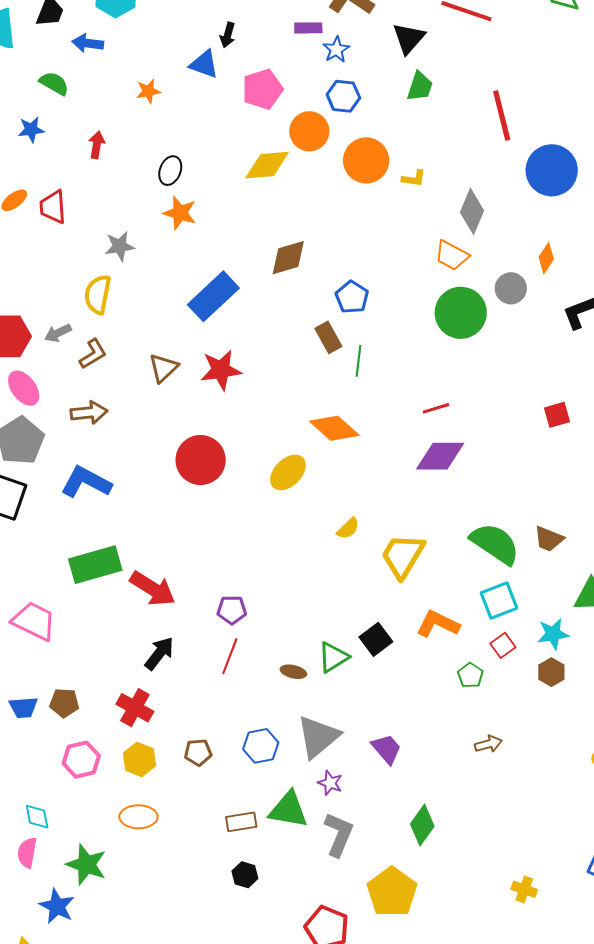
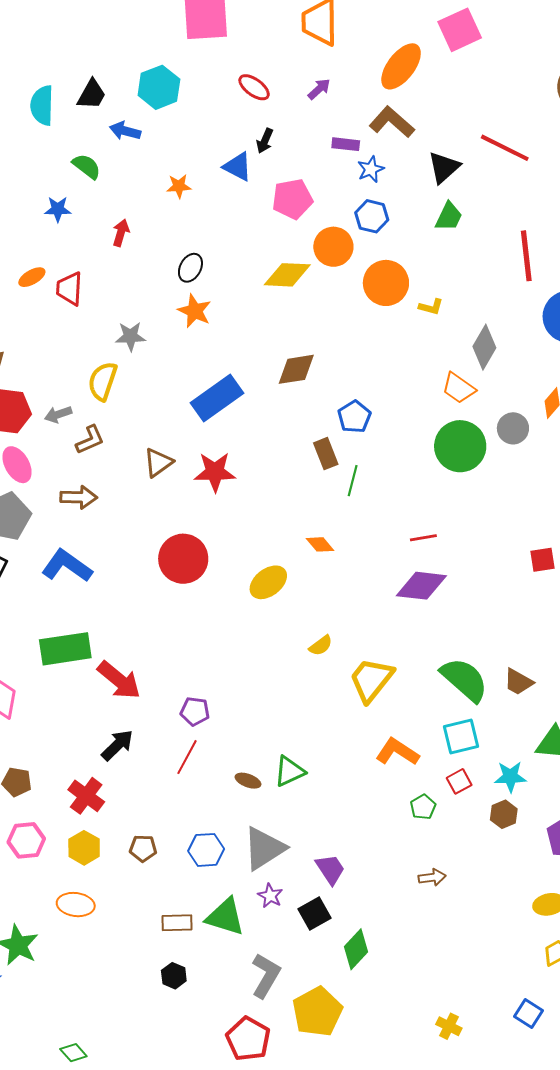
orange diamond: (334, 428) -> (320, 544), size x0.6
black square: (376, 639) -> (314, 914), moved
gray L-shape: (339, 834) -> (266, 976), moved

